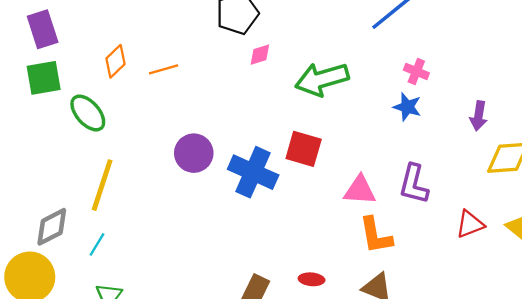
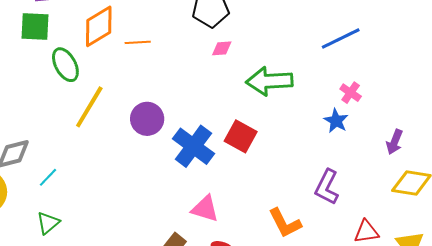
orange diamond: (115, 61) -> (99, 26), size x1.5
yellow line: (102, 185) -> (89, 107), moved
pink triangle: (360, 190) -> (205, 209), moved
orange L-shape: (376, 235) -> (285, 223), turned -30

